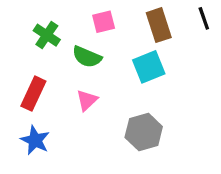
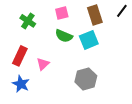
black line: (204, 18) -> (122, 11), turned 56
green semicircle: (87, 57) -> (64, 36), moved
pink triangle: (87, 100) -> (43, 64), moved

